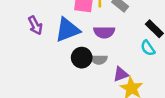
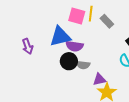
purple arrow: (35, 25) -> (27, 46), moved
purple semicircle: (104, 32) -> (74, 46), moved

